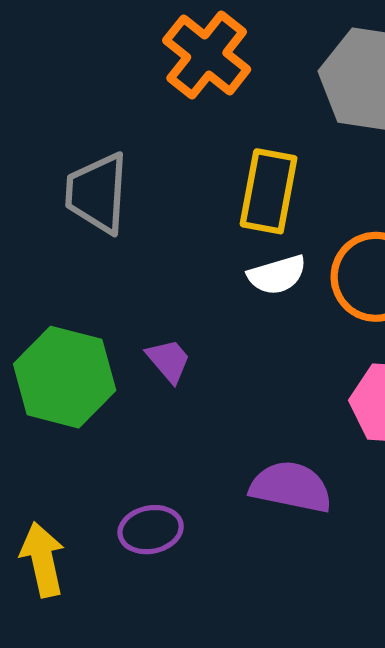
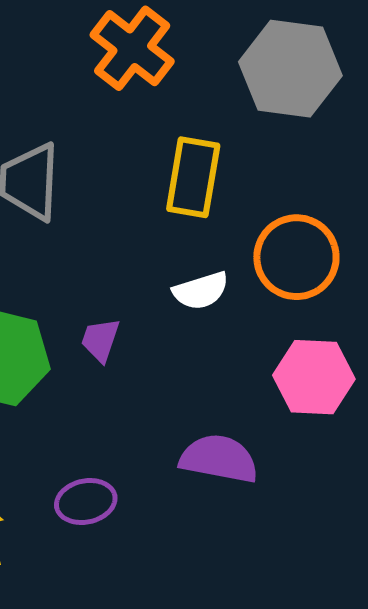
white semicircle: (277, 275) -> (201, 291), moved
purple trapezoid: (169, 360) -> (100, 340), turned -120

